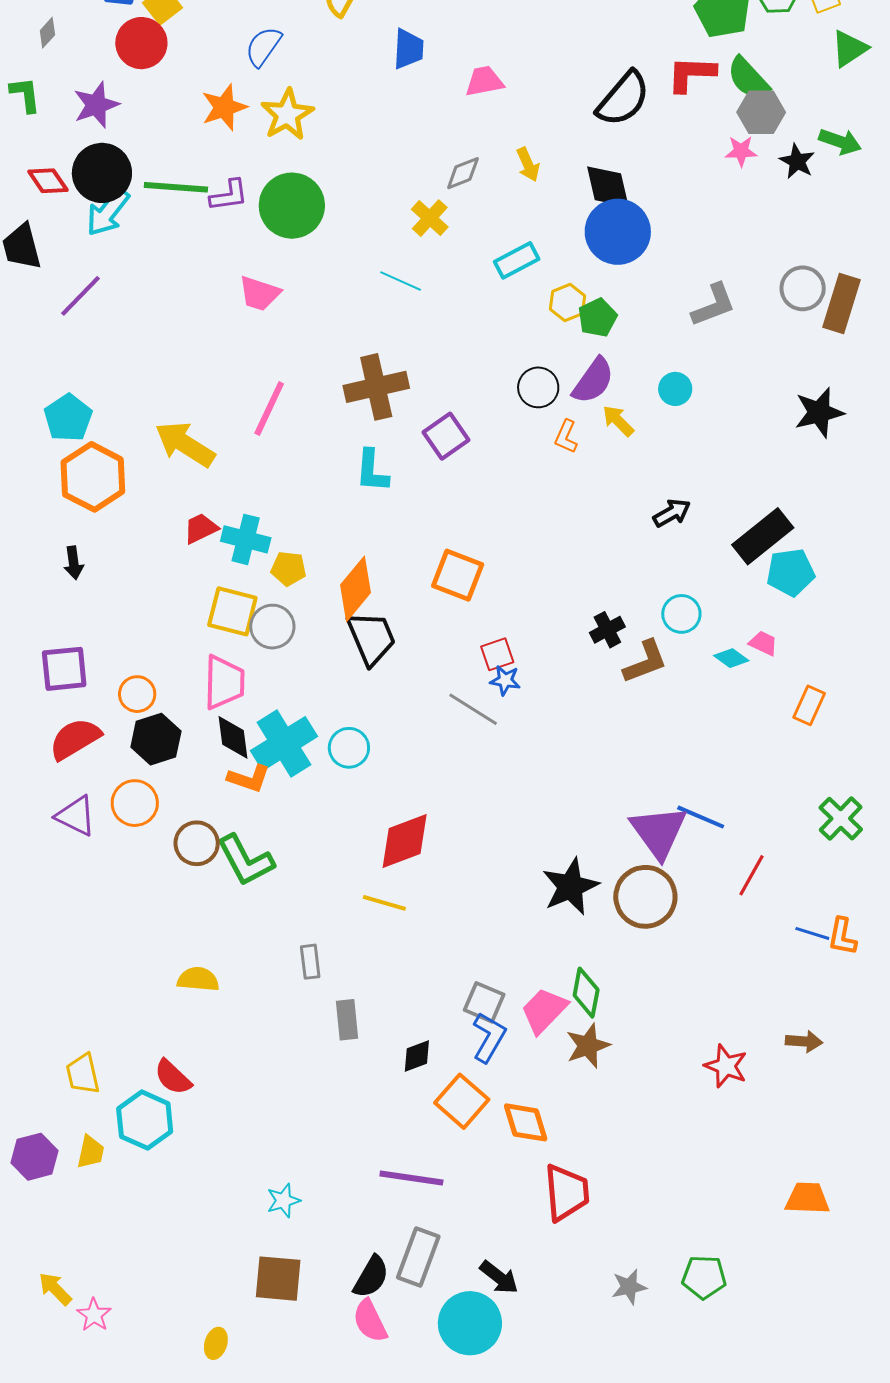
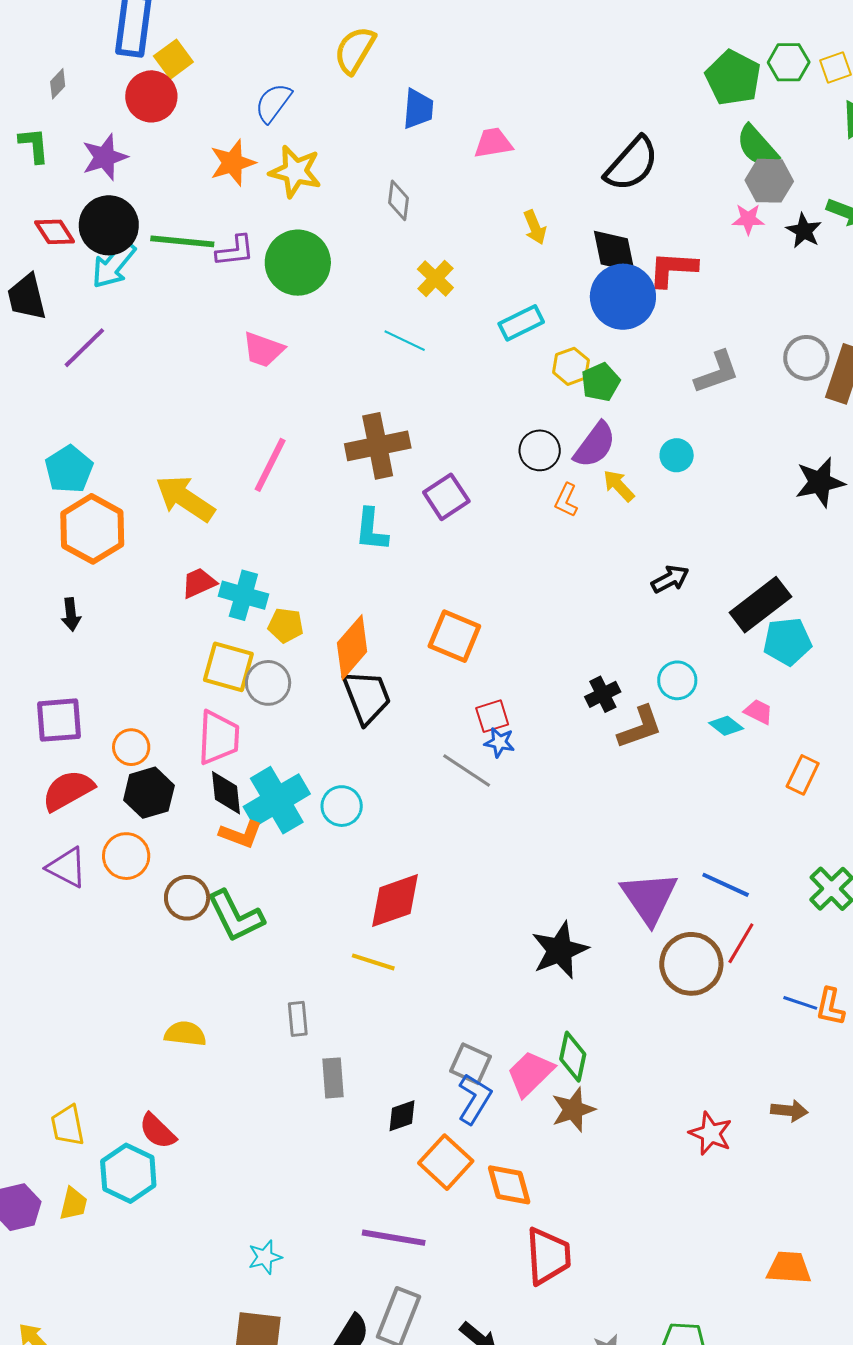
red L-shape: (691, 74) -> (673, 269), moved
yellow star: (287, 115) -> (295, 171), turned -30
gray diamond: (463, 173) -> (399, 200), moved, turned -63
blue line: (701, 817) -> (726, 885), moved
brown circle: (645, 897) -> (691, 964), moved

